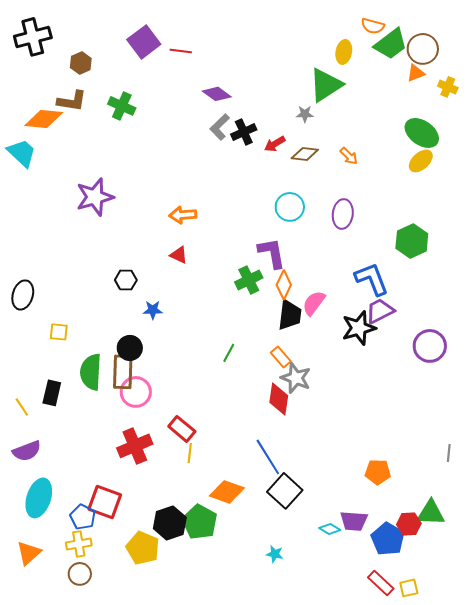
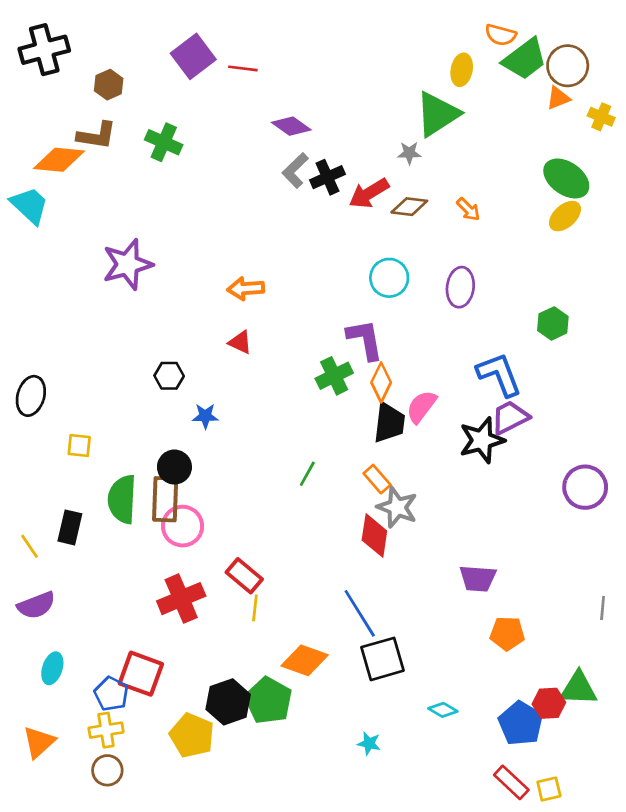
red arrow: (275, 144) -> (369, 193), size x1.4
green hexagon: (412, 241) -> (553, 323), size x0.7
purple circle: (430, 346) -> (585, 487), moved
black square: (285, 491) -> (382, 659), turned 32
cyan ellipse: (39, 498) -> (52, 668), size x0.6
purple trapezoid: (354, 521) -> (478, 578), moved

